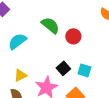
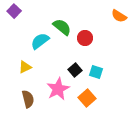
cyan semicircle: (17, 41) -> (40, 41), moved
yellow triangle: (20, 75) -> (25, 67), moved

